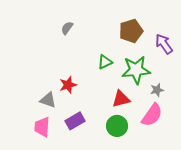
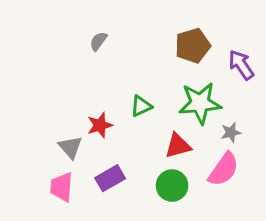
green triangle: (105, 62) -> (141, 106), moved
gray triangle: (48, 100) -> (70, 147), turned 30

